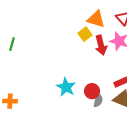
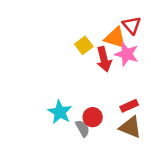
orange triangle: (96, 19) -> (115, 38), moved
gray semicircle: (98, 100) -> (83, 128), moved, turned -40

